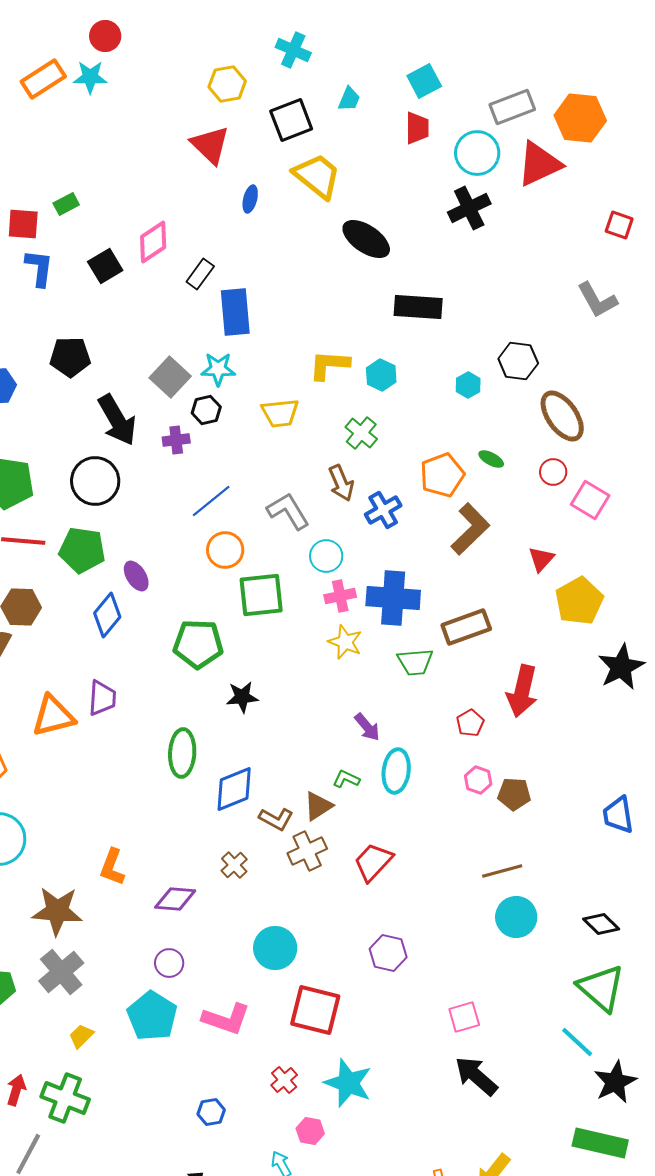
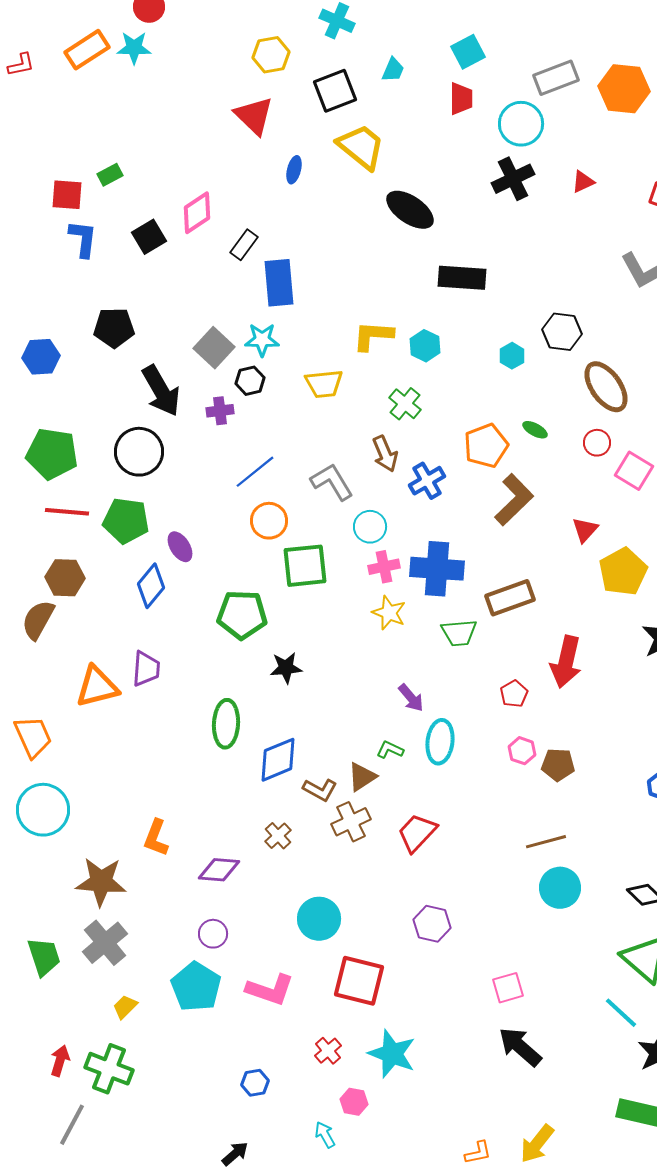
red triangle: (539, 164) -> (583, 182), moved, size x0.5

